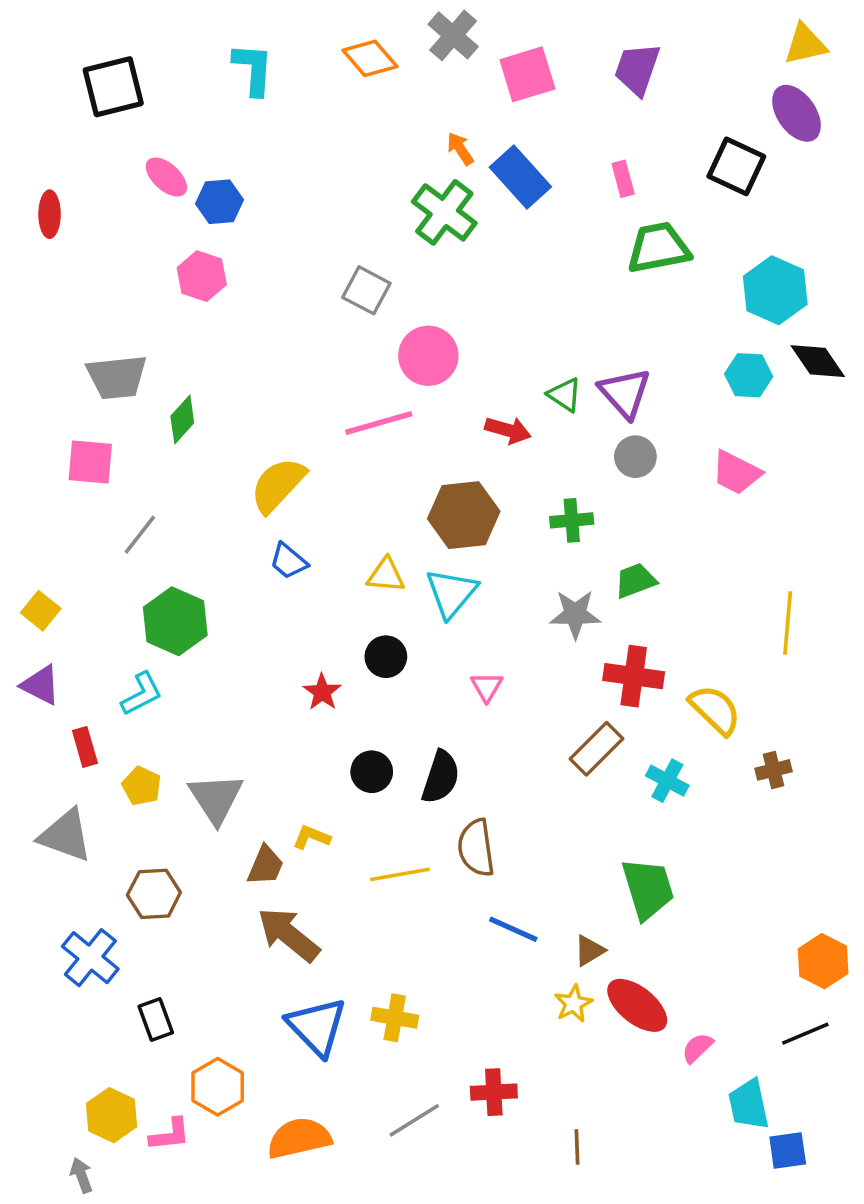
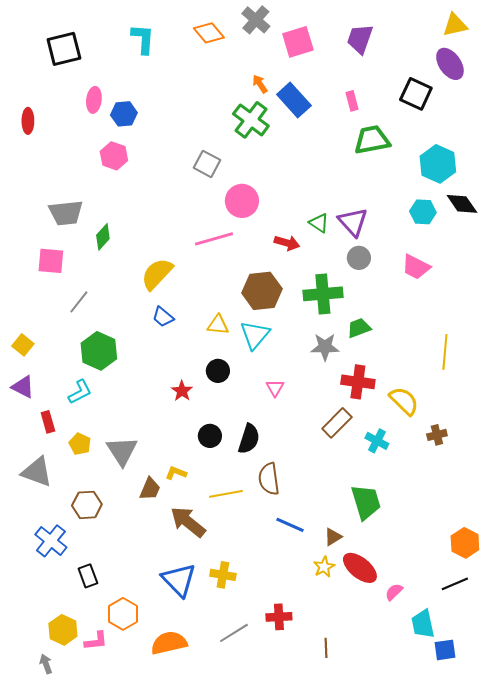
pink ellipse: (166, 177) -> (94, 100), turned 55
green cross: (572, 520) -> (323, 294), size x1.6
brown arrow: (289, 935) -> (188, 522), moved

